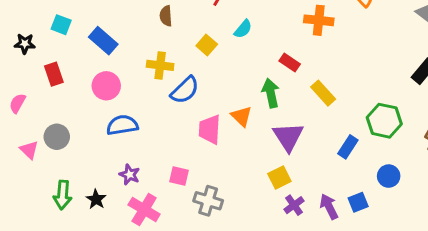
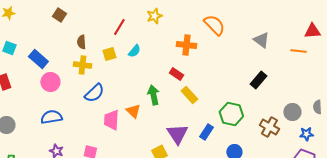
yellow square: (207, 45) -> (109, 54), moved, turned 32
red rectangle: (290, 63) -> (176, 74), moved
yellow cross: (160, 65) -> (82, 65), moved
pink circle: (106, 86) -> (50, 82), moved
purple triangle: (288, 137) -> (177, 134), moved

